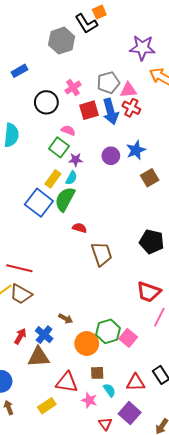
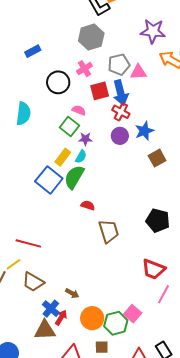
gray hexagon: (62, 41) -> (91, 37), moved
red cross: (131, 108) -> (121, 112), moved
brown trapezoid: (21, 294) -> (33, 282), moved
green hexagon: (108, 331) -> (116, 323), moved
red arrow: (20, 336) -> (61, 317), moved

